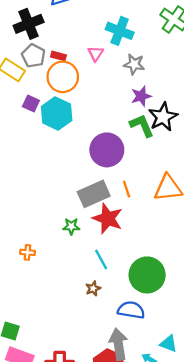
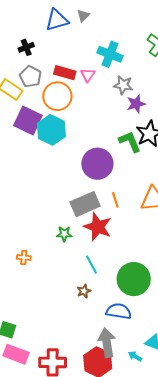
black cross: (29, 24) -> (26, 47), size x0.6
red rectangle: (58, 56) -> (65, 73), moved, size x1.5
purple star: (141, 96) -> (136, 104), moved
purple square: (31, 103) -> (28, 120), size x1.8

